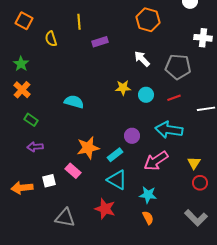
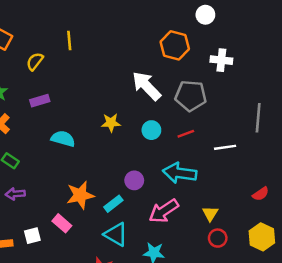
orange hexagon: (148, 20) -> (175, 45), moved
yellow semicircle: (51, 39) -> (35, 61), turned 56
purple rectangle: (100, 42) -> (40, 101), moved
white arrow: (142, 59) -> (147, 86), size x1.5
yellow star: (123, 88) -> (111, 123), moved

